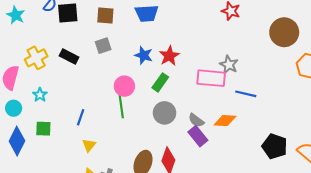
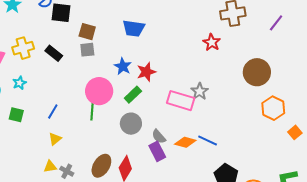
brown square: (105, 16) -> (87, 32), moved
pink circle: (124, 86) -> (99, 91), size x1.4
blue line: (246, 94) -> (208, 141), moved

